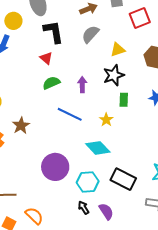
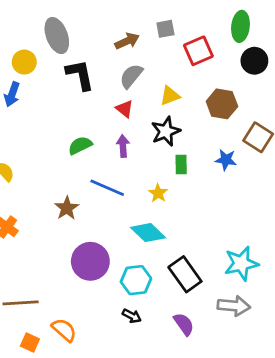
red triangle: (46, 58) -> (125, 109), moved
brown star: (21, 126) -> (67, 208), moved
black rectangle: (123, 179) -> (185, 274), turned 30
black arrow: (84, 208) -> (132, 316), turned 152
purple semicircle: (106, 211) -> (184, 324), moved

